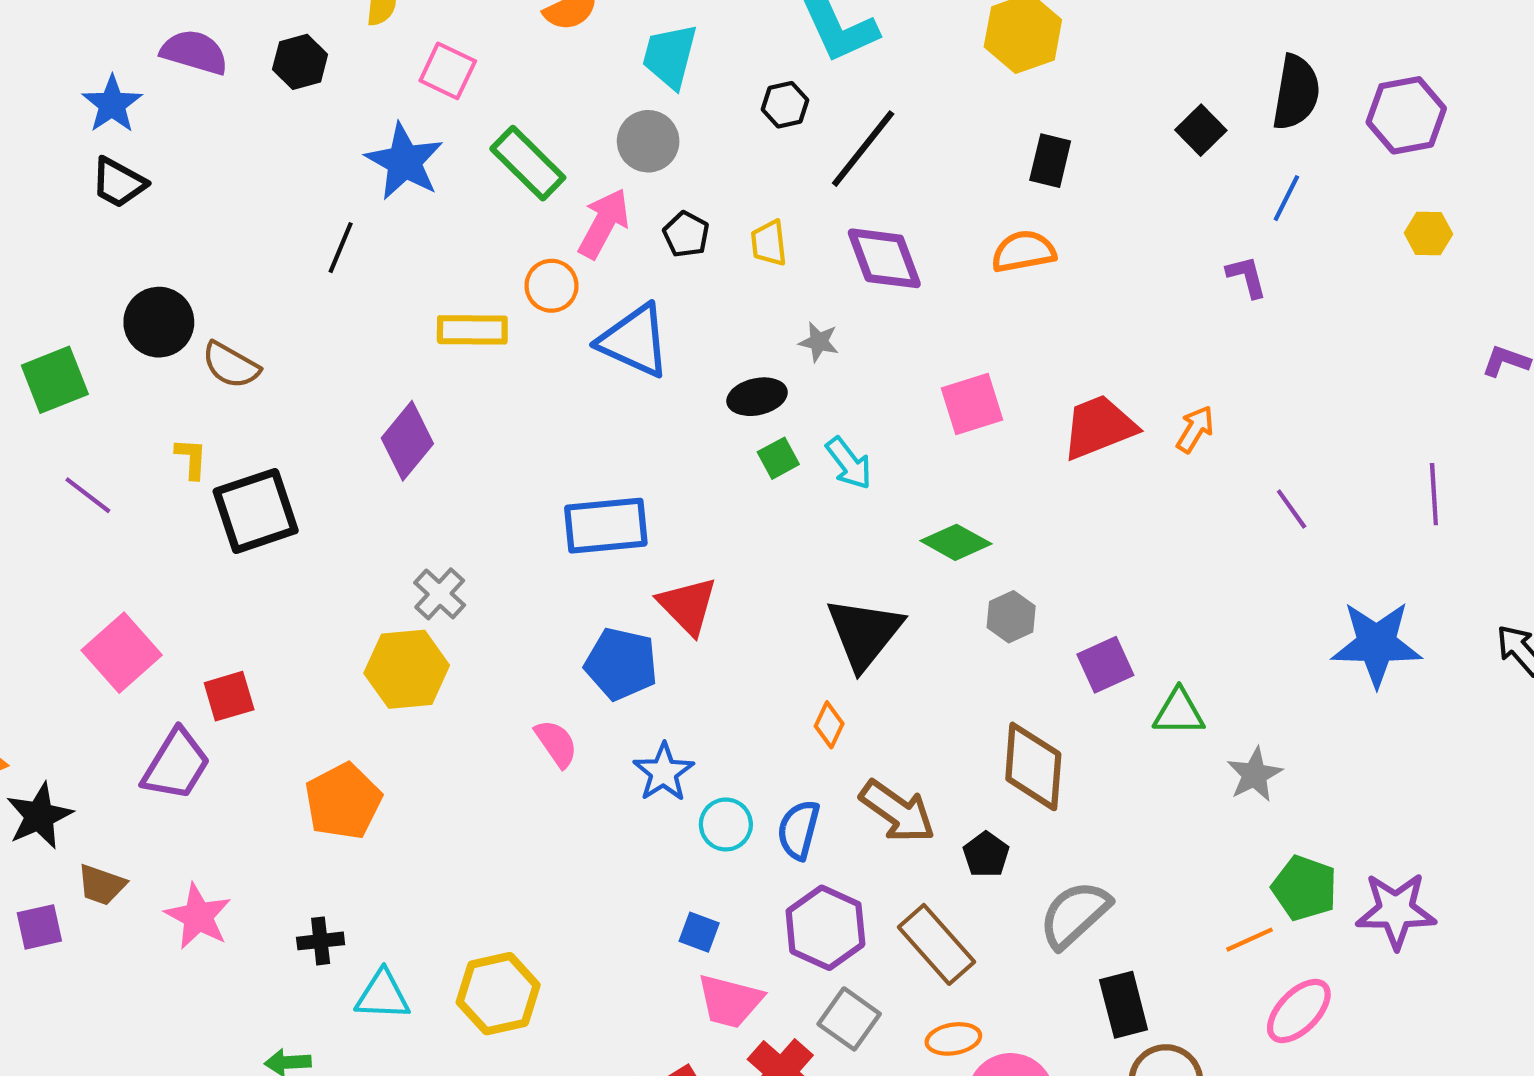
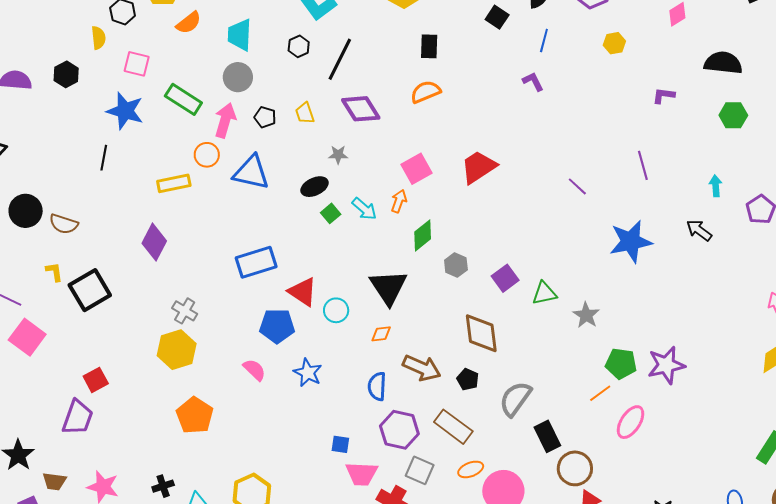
orange arrow: (1195, 429) -> (399, 201), moved
green diamond: (956, 542) -> (423, 235), turned -56
pink square: (122, 653) -> (27, 337), moved
orange diamond: (829, 725) -> (381, 334), turned 70
orange pentagon: (343, 801) -> (195, 415), moved
cyan circle: (726, 824) -> (336, 310), moved

